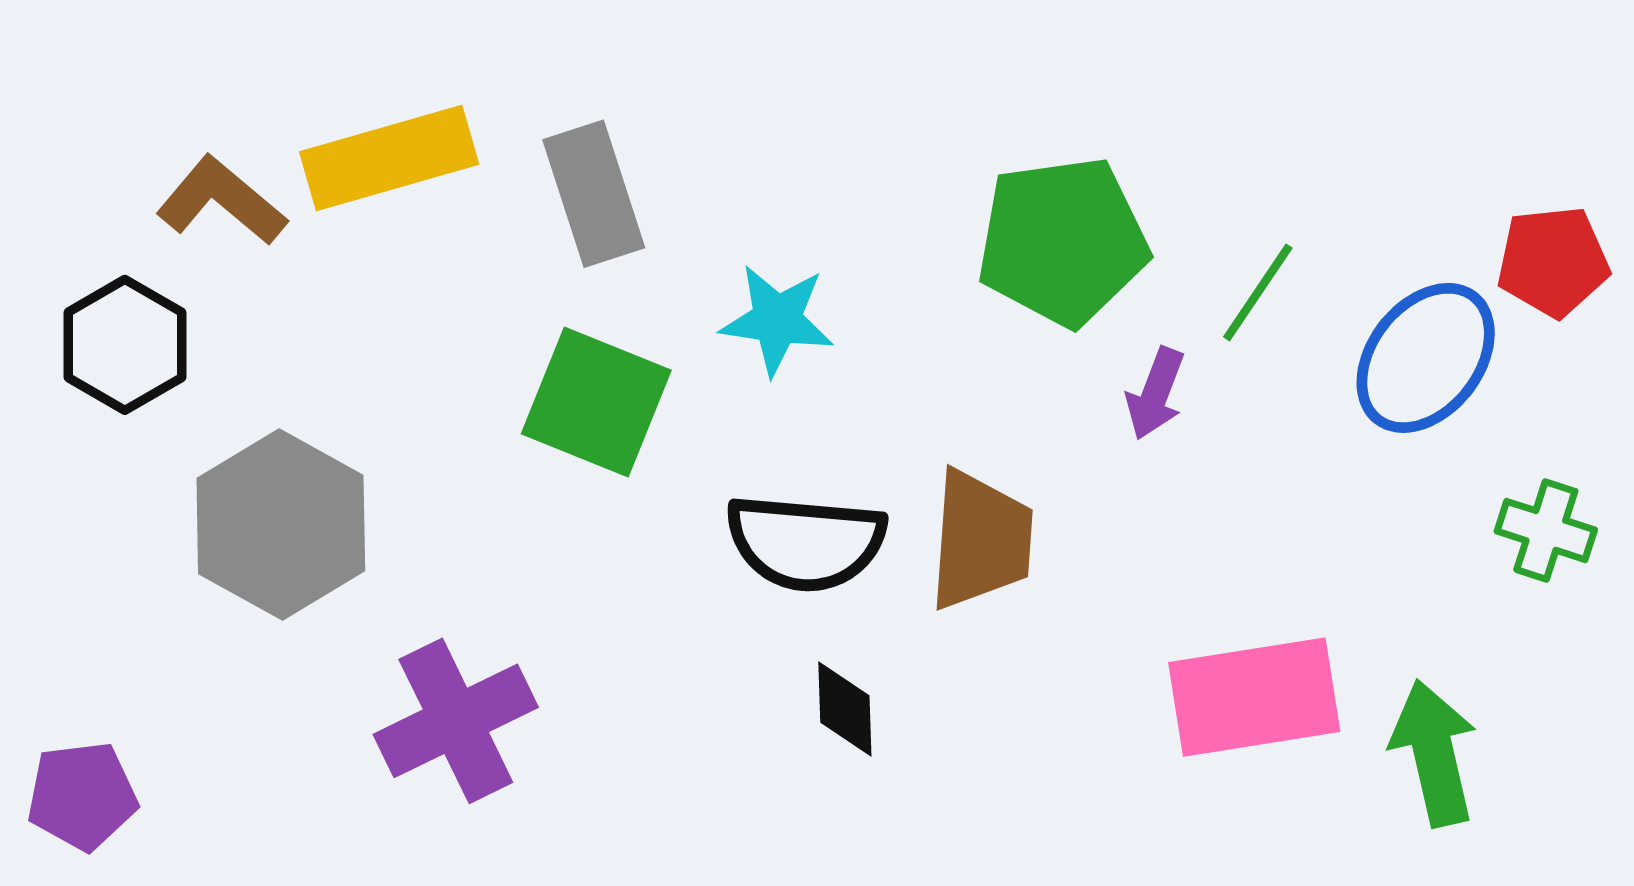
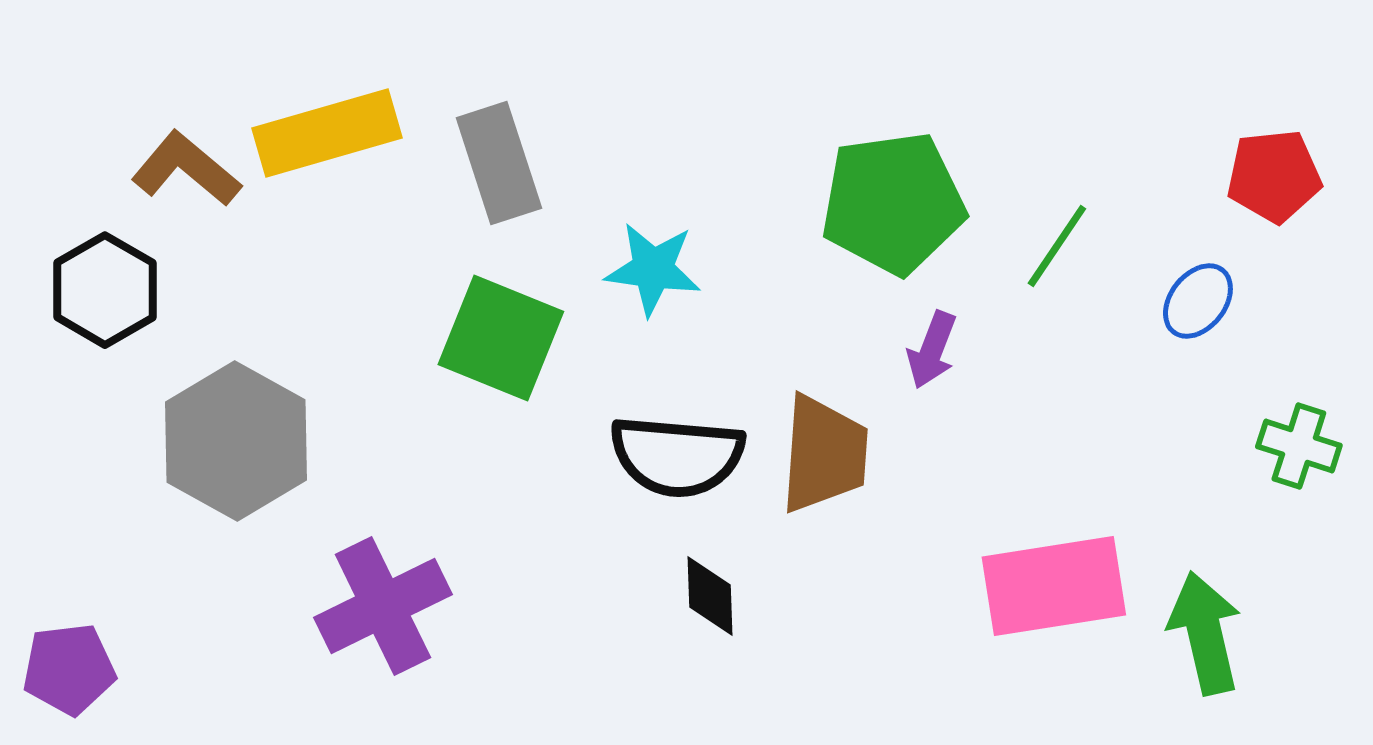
red pentagon: (1553, 262) -> (1274, 176), moved
blue ellipse: (1426, 358) -> (1198, 301), size x0.6
purple arrow: (1155, 394) -> (932, 350), moved

